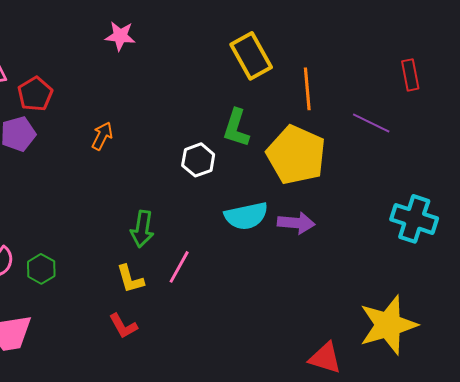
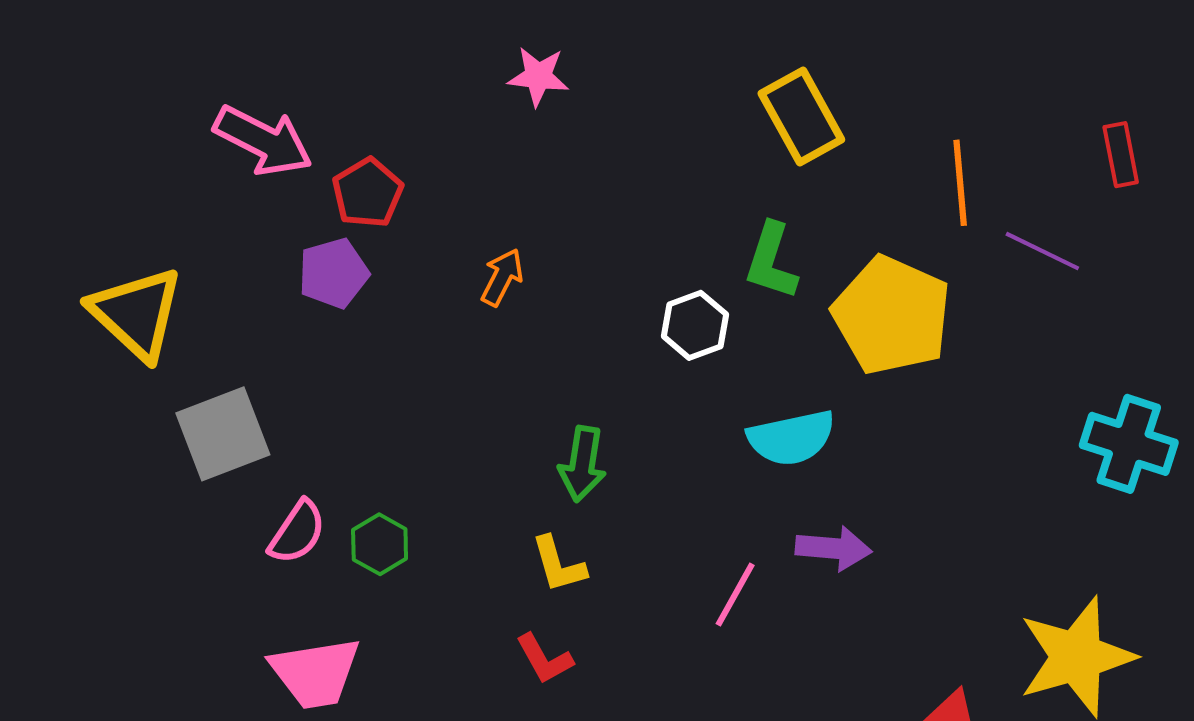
orange line: (307, 89) -> (960, 183), moved
purple arrow: (296, 223) -> (834, 548), moved
pink line: (179, 267) -> (735, 595), moved

